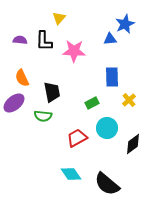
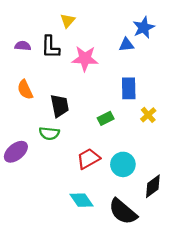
purple ellipse: (14, 103) -> (16, 152), moved
cyan circle: (107, 128) -> (123, 164), moved
black diamond: (133, 144) -> (153, 186), moved

